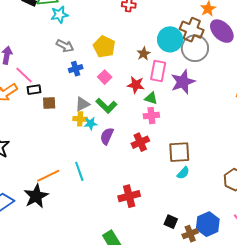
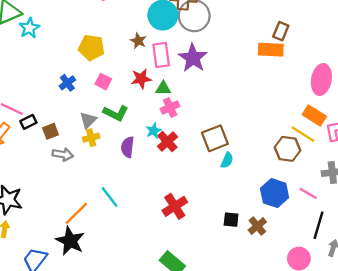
gray arrow: (65, 46) -> (63, 154), moved
cyan star: (91, 123) -> (154, 131), moved
blue hexagon: (208, 224) -> (275, 193), moved

